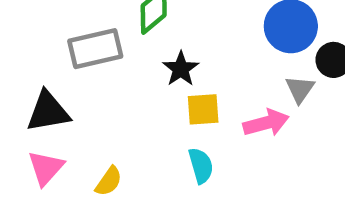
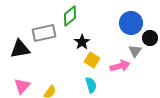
yellow square: (203, 109) -> (92, 60), turned 35
black triangle: (48, 112) -> (20, 49), moved

